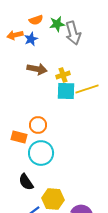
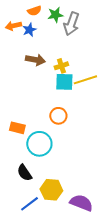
gray arrow: (73, 33) -> (71, 24), turned 35
orange circle: (38, 125) -> (58, 116), moved

